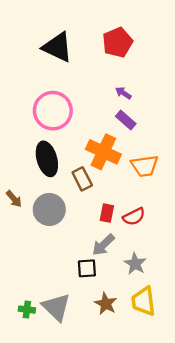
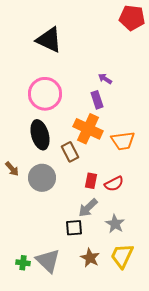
red pentagon: (118, 42) -> (132, 18), moved, turned 30
purple rectangle: (126, 120) -> (97, 100), moved, turned 30
yellow trapezoid: (143, 301) -> (122, 256), turned 32

